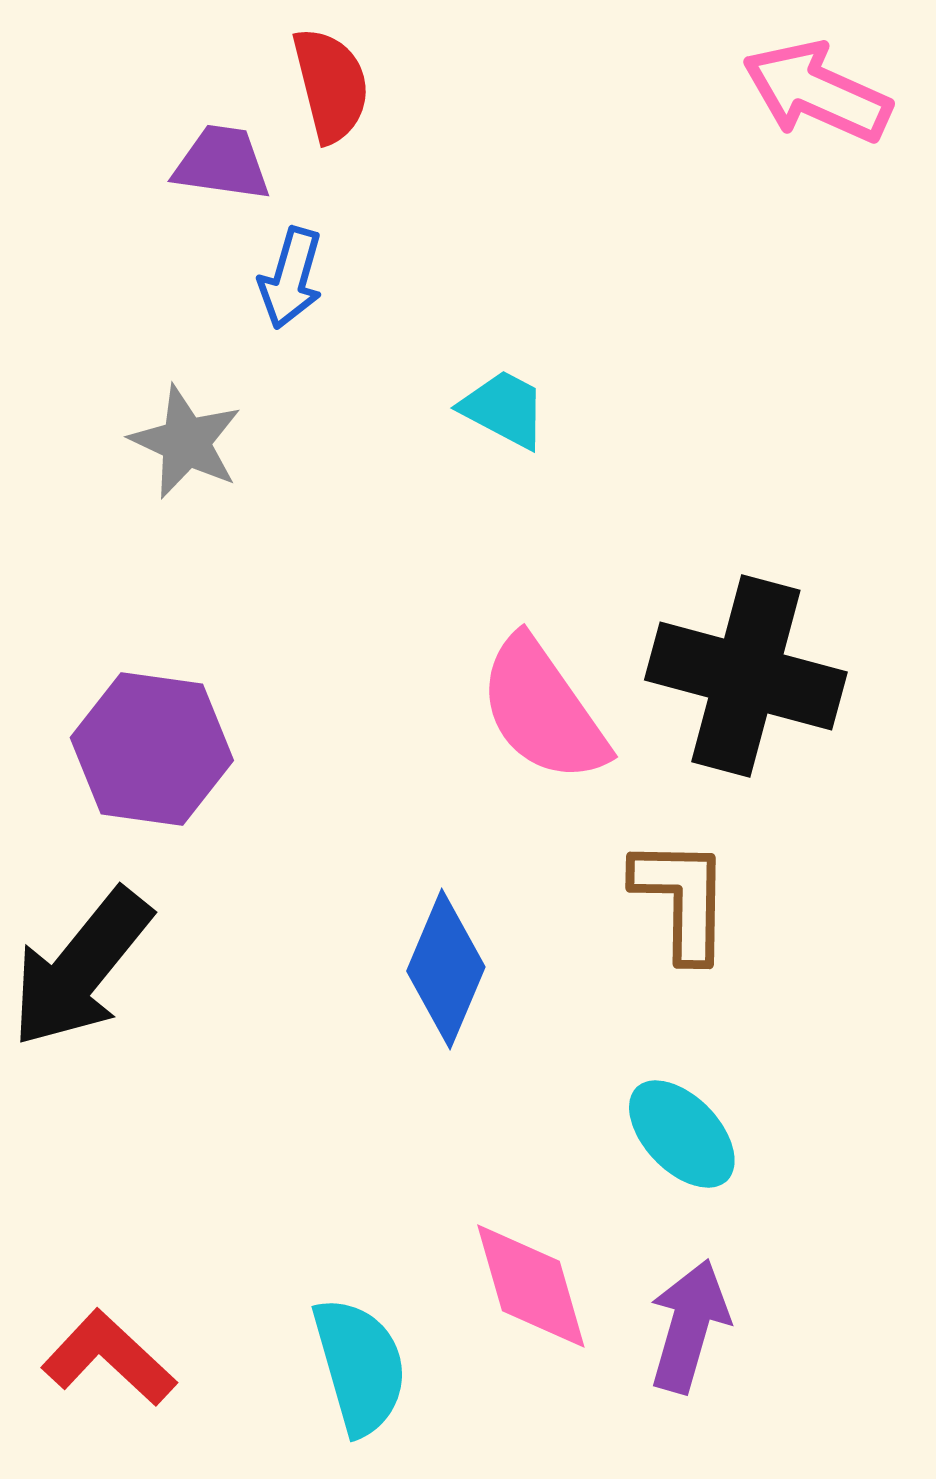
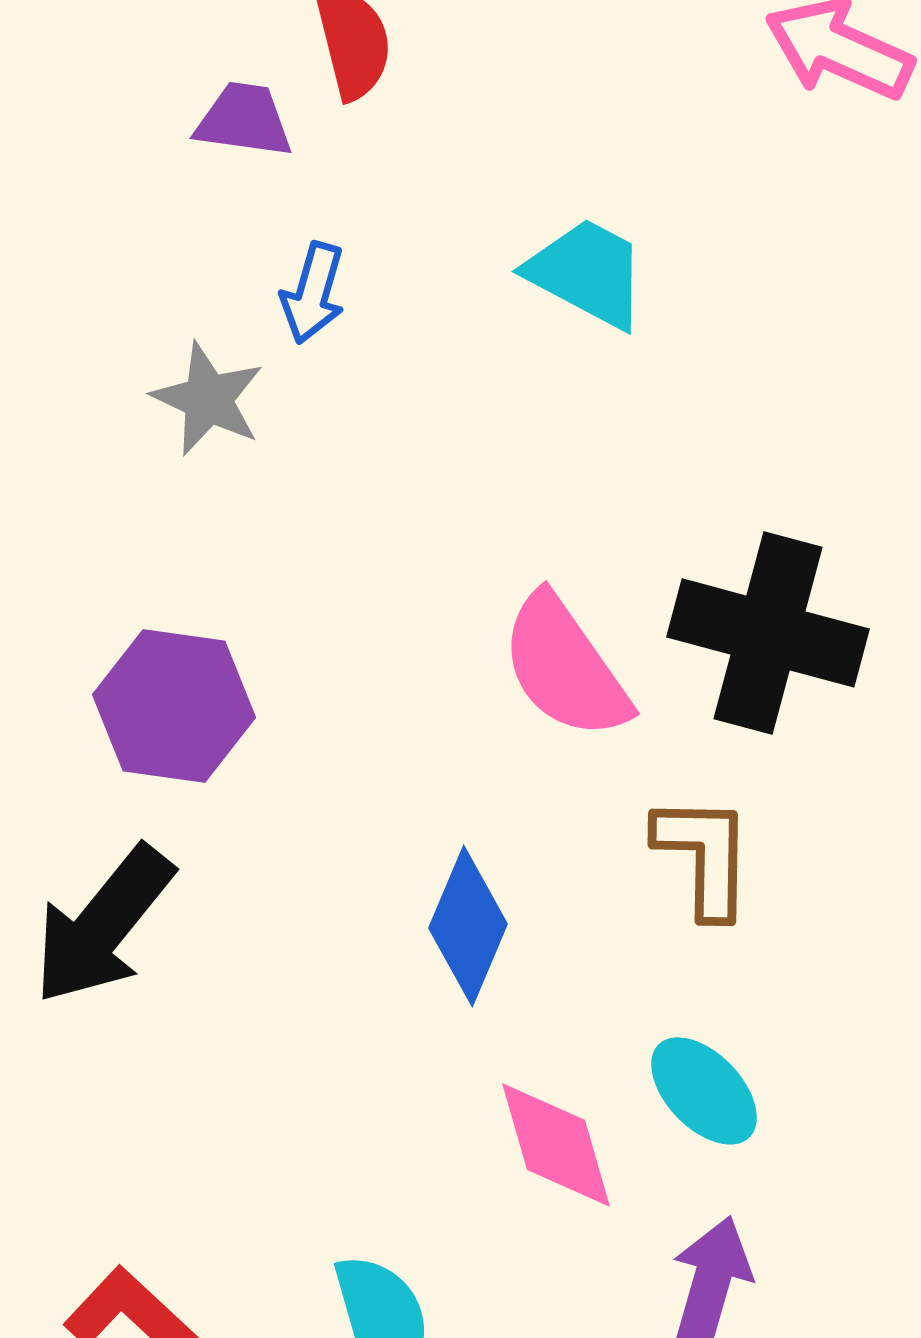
blue arrow: (291, 278) -> (313, 293), moved
cyan trapezoid: (504, 409) -> (587, 273), moved, size x1.4
pink diamond: (531, 1286) -> (556, 1145), moved

